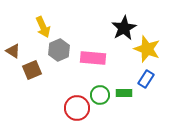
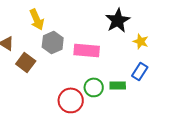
yellow star: (147, 49) -> (141, 41), size x0.6
brown square: (32, 70) -> (26, 62), turned -30

